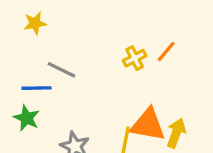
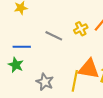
gray line: (61, 70) -> (54, 36), moved

